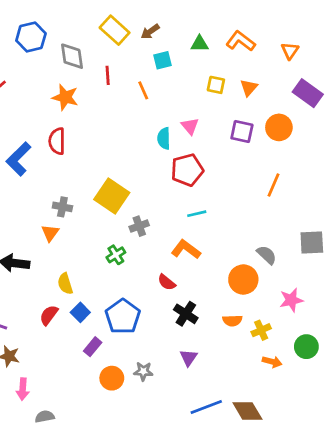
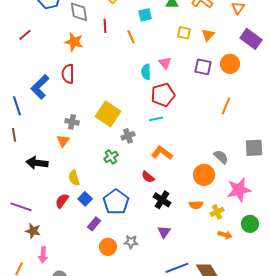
cyan line: (197, 214) -> (156, 119), moved
pink star: (291, 300) -> (239, 190), size x1.4

